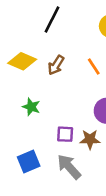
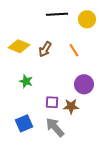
black line: (52, 20) -> (57, 14), moved, turned 60

